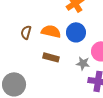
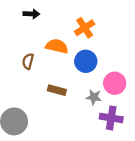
orange semicircle: (51, 31) -> (57, 46), moved

